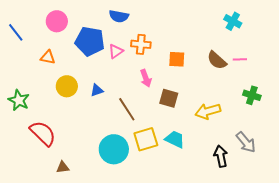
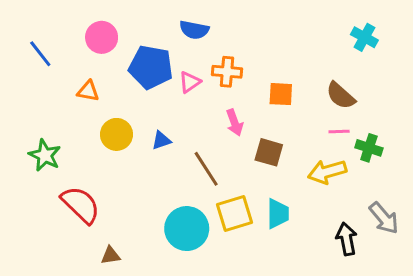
pink line: (240, 59) -> (339, 131), moved
green cross: (252, 95) -> (369, 148), moved
cyan trapezoid: (175, 139) -> (278, 214), turned 65

